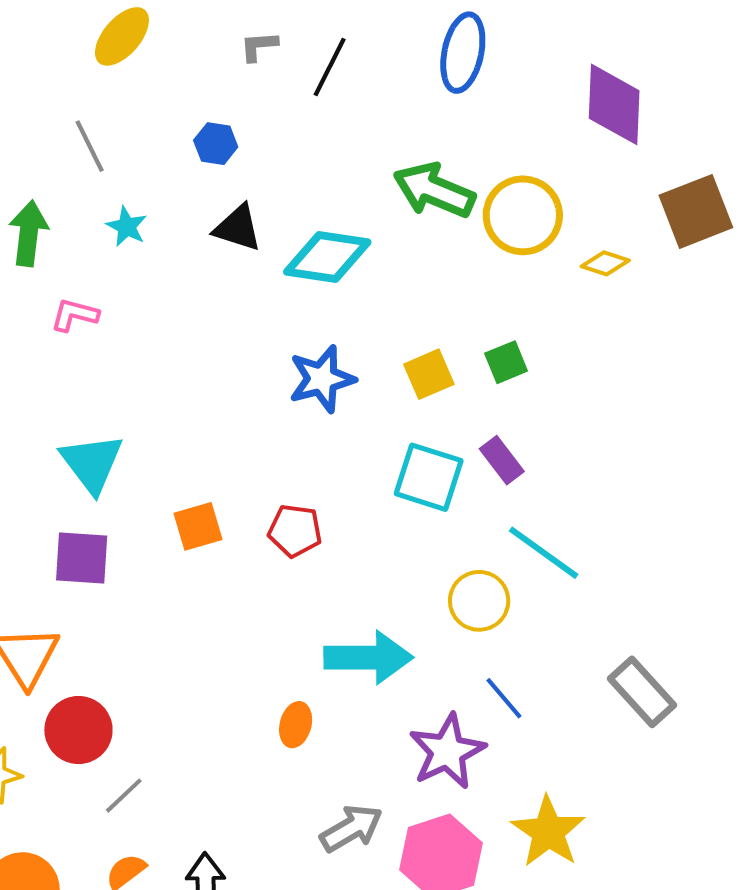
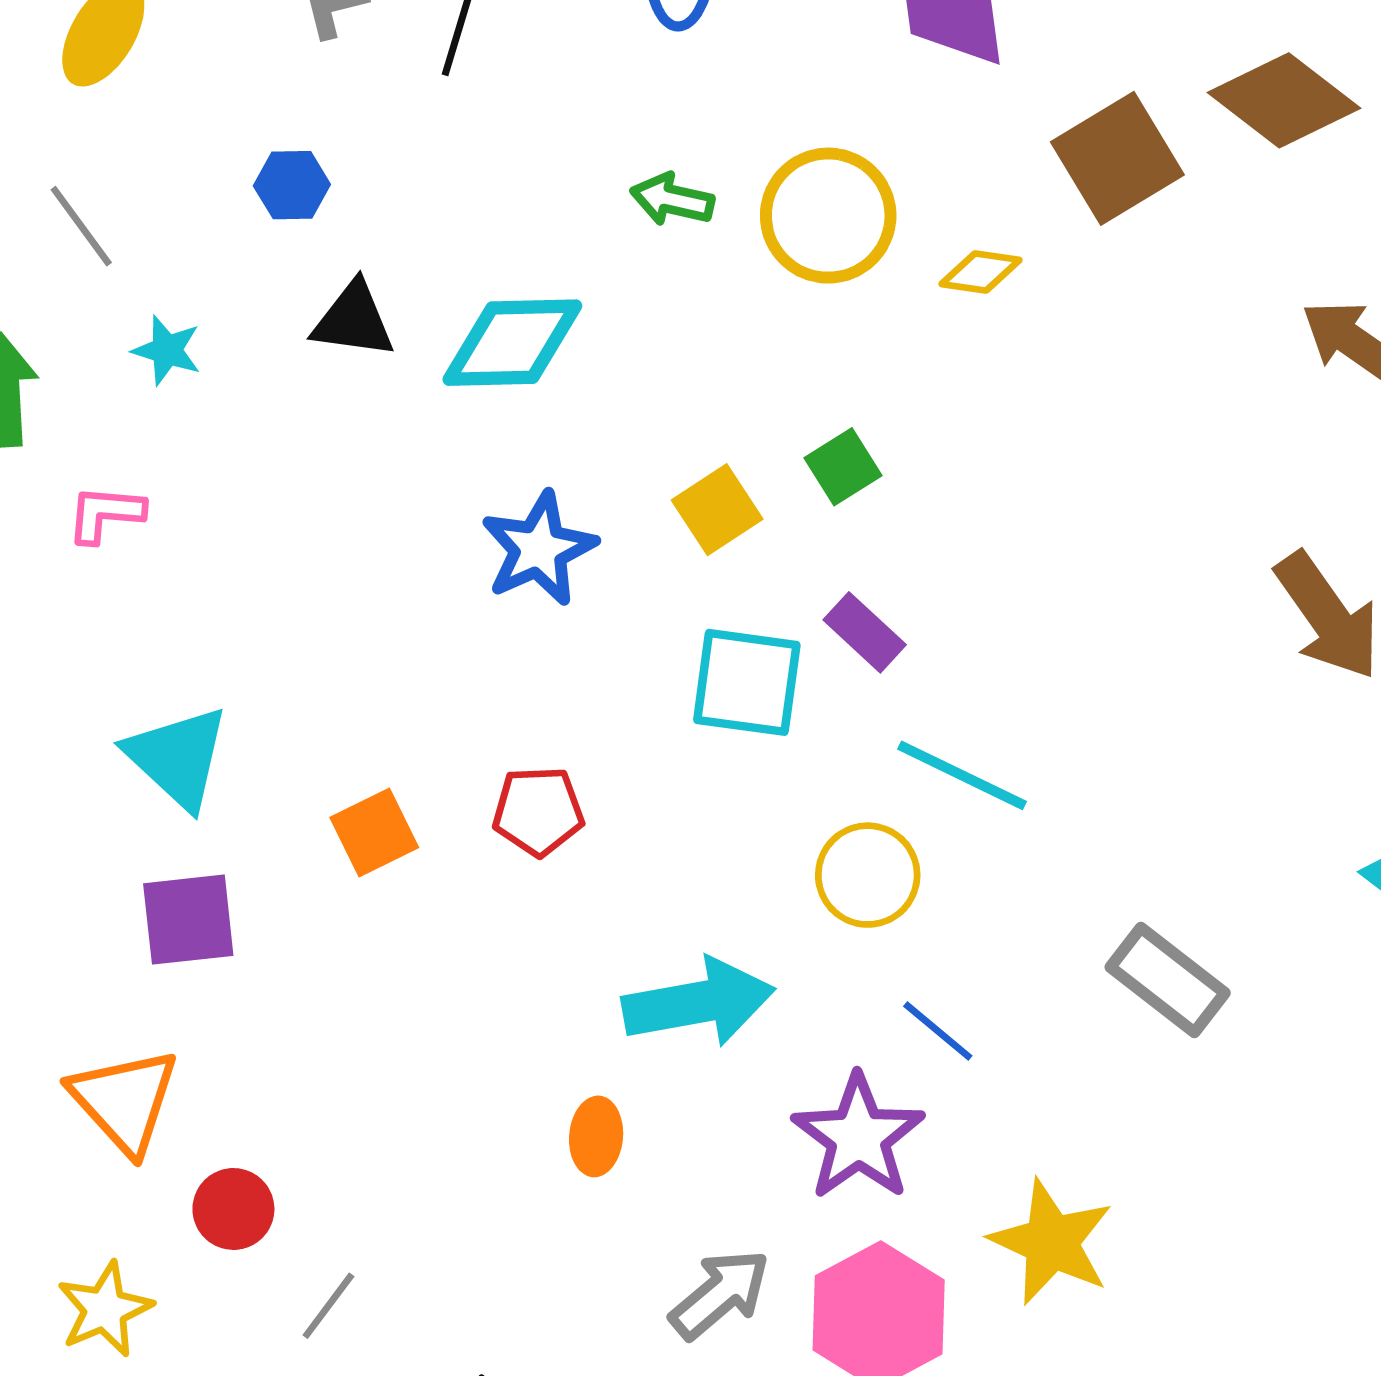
green arrow: (434, 190) -> (672, 199), size x0.6
red circle: (78, 730) -> (233, 1209), size x0.7

